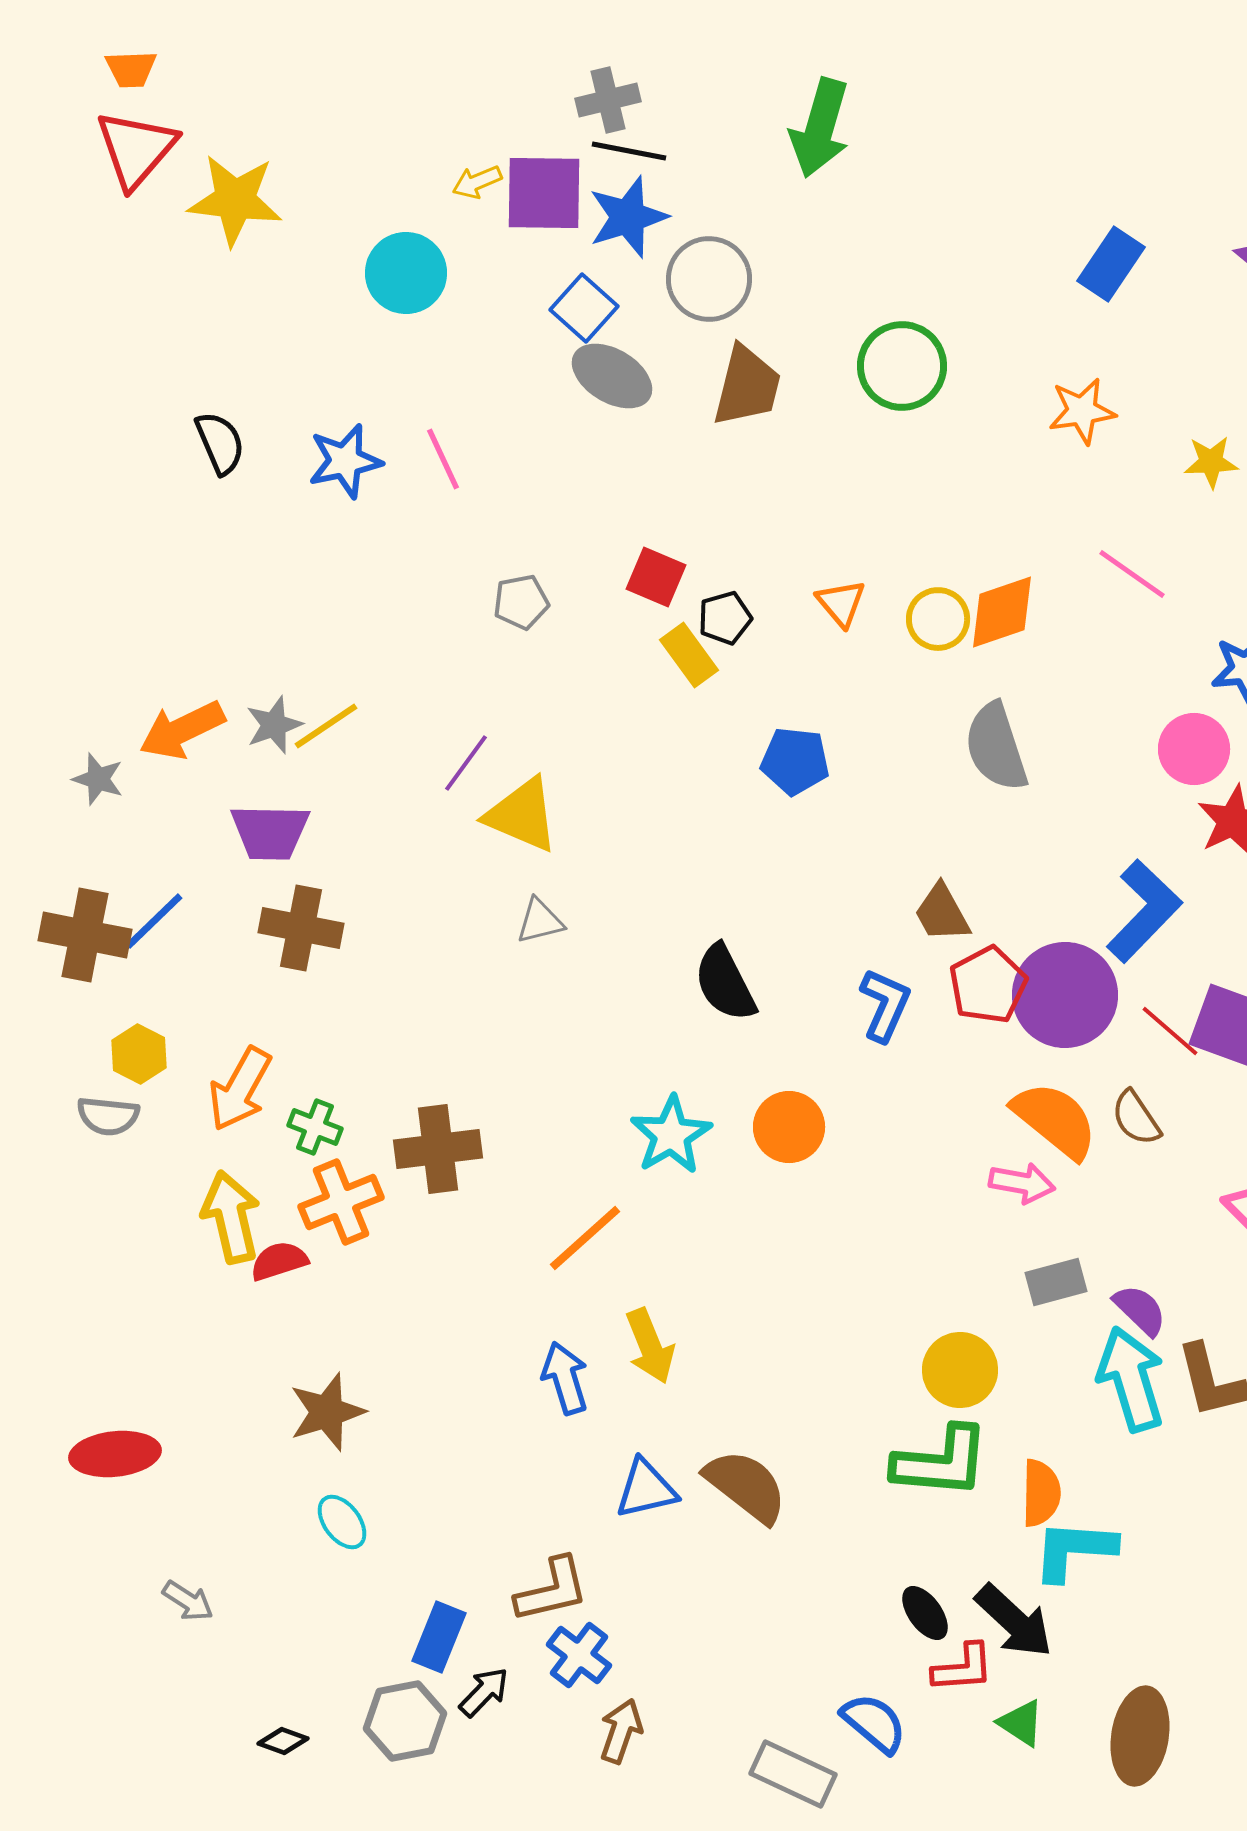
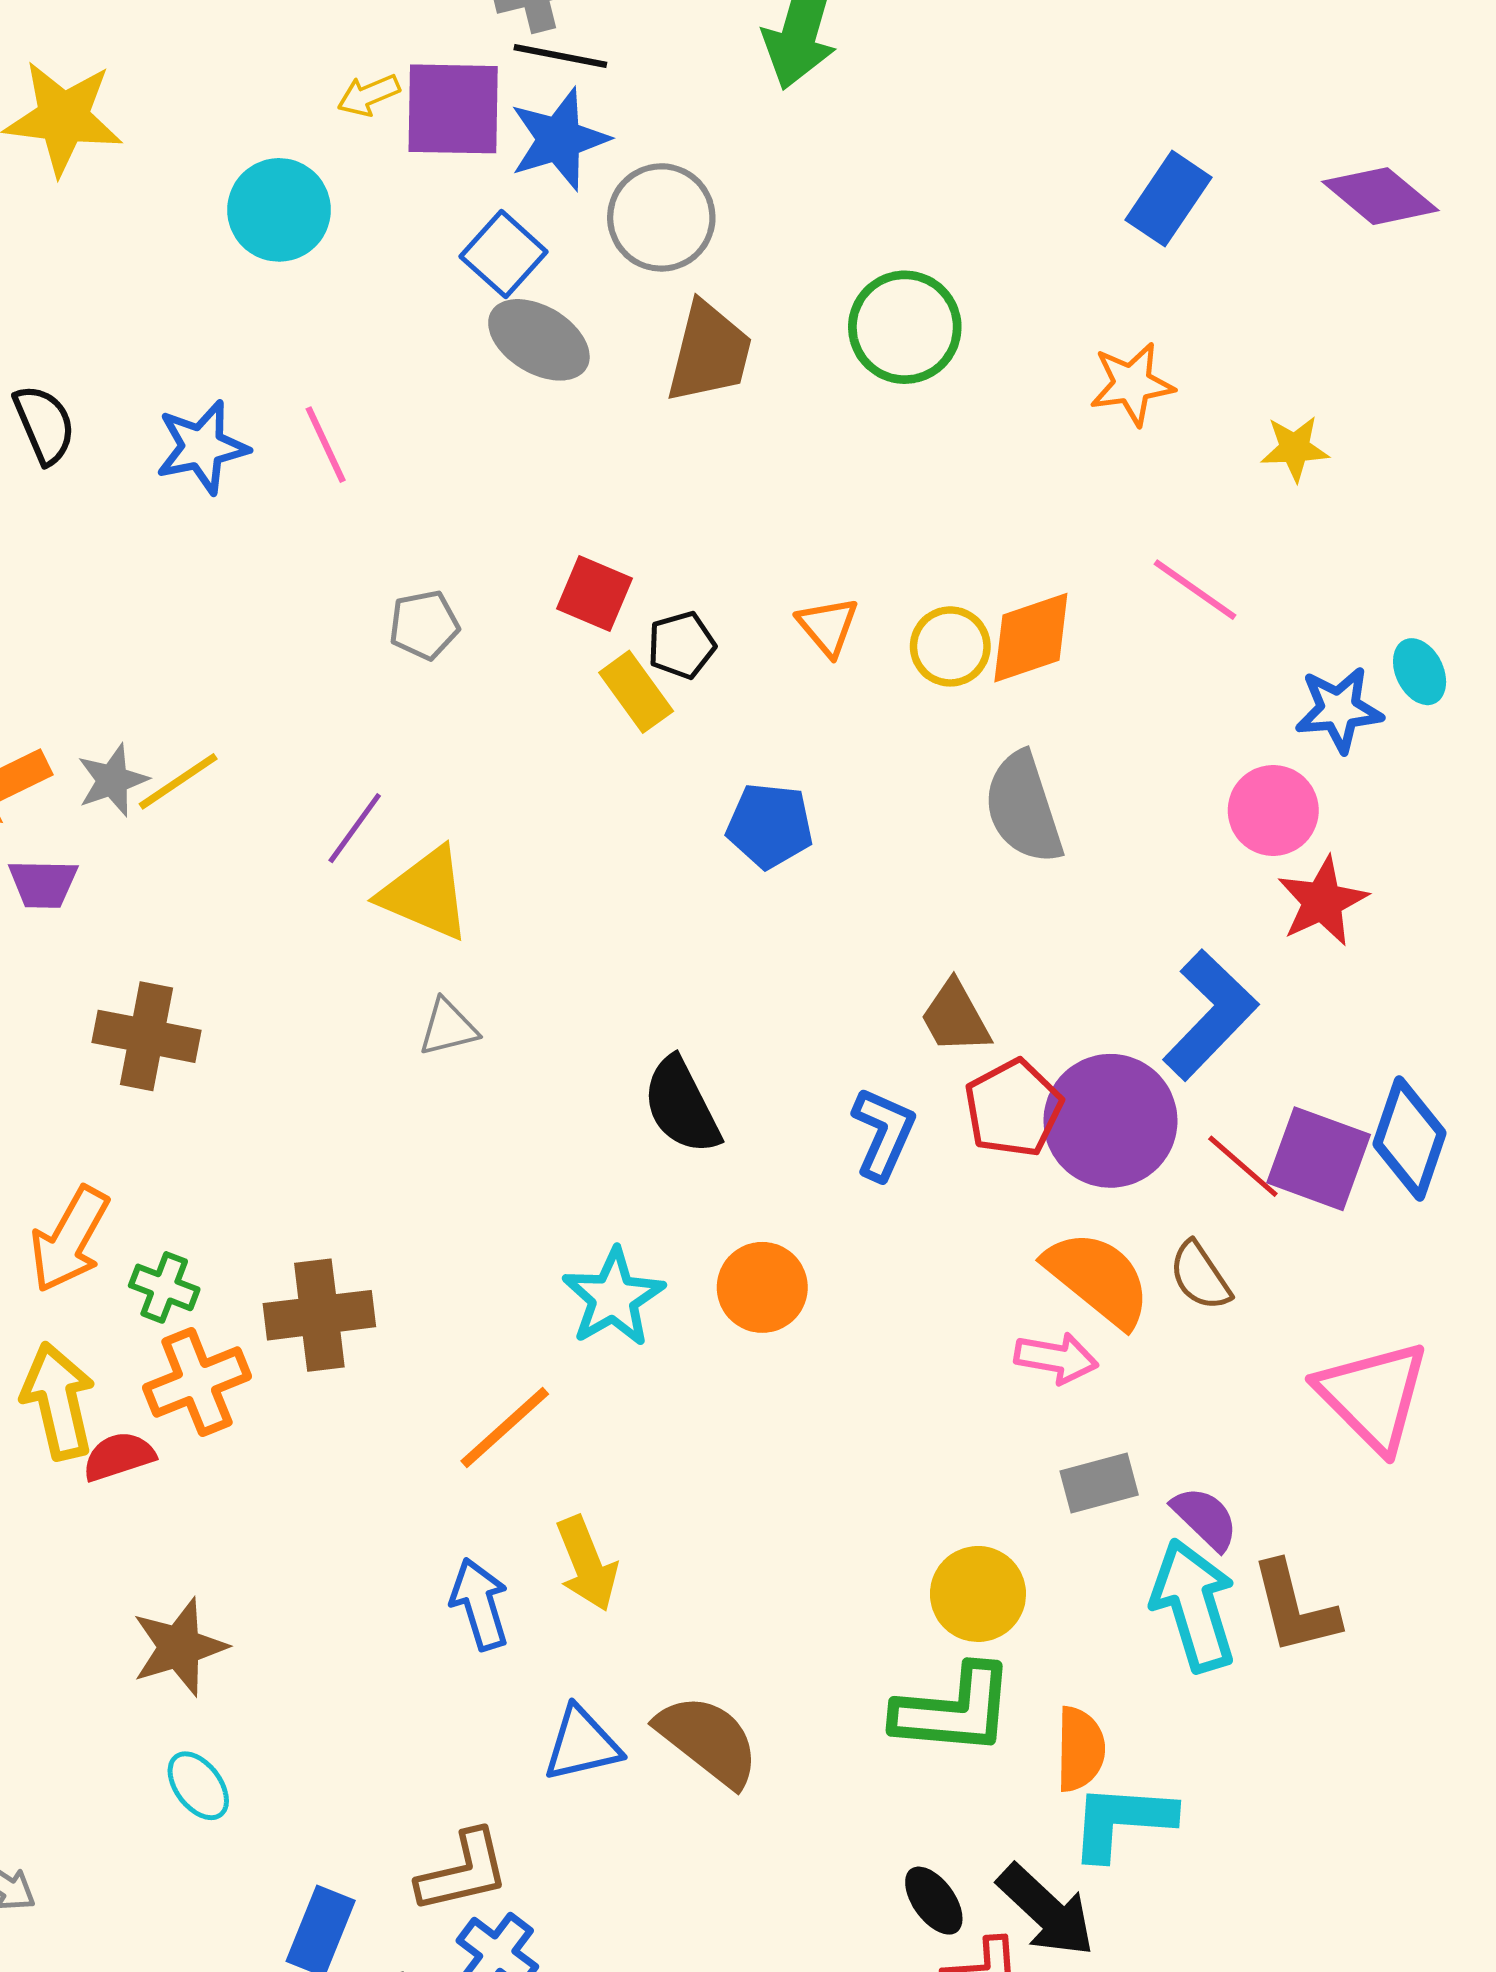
purple trapezoid: (270, 832) -> (43, 884), moved, size x0.7

